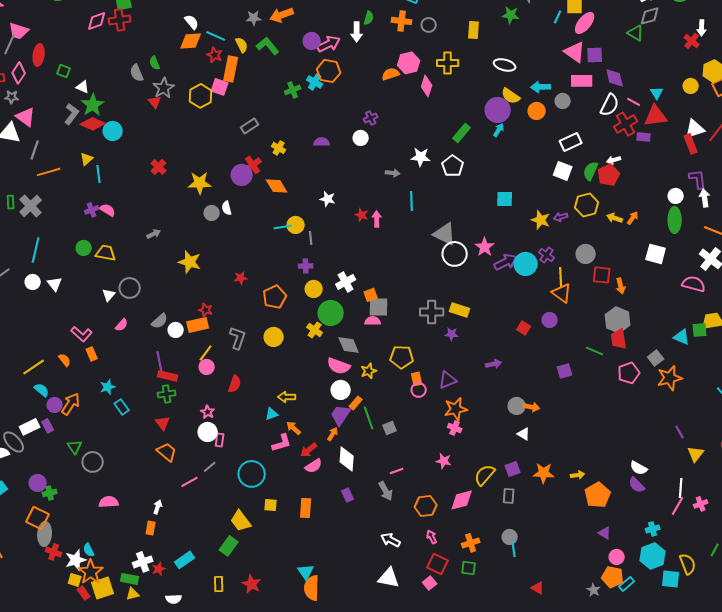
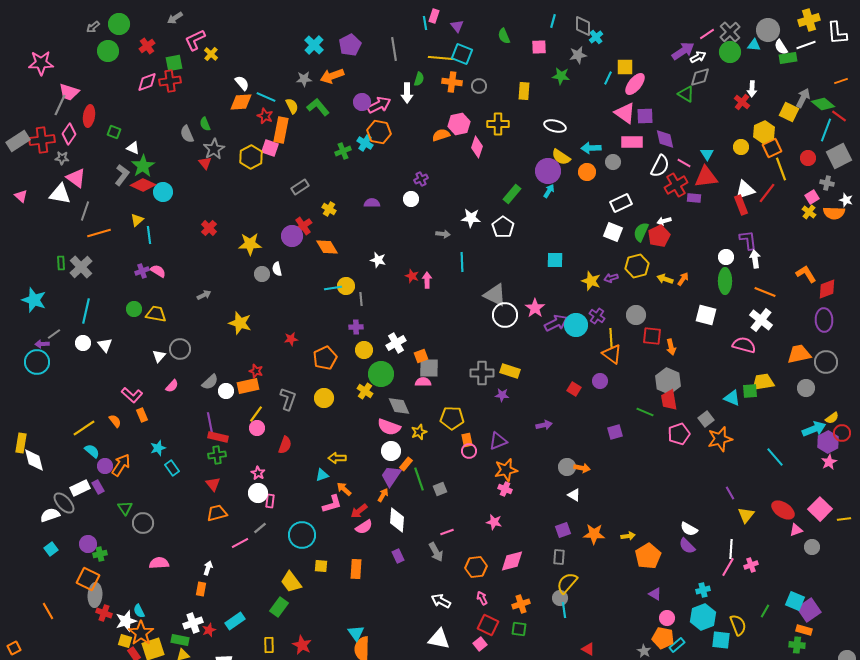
orange trapezoid: (167, 452) -> (217, 513), turned -55
yellow semicircle: (485, 475) -> (567, 583), moved

